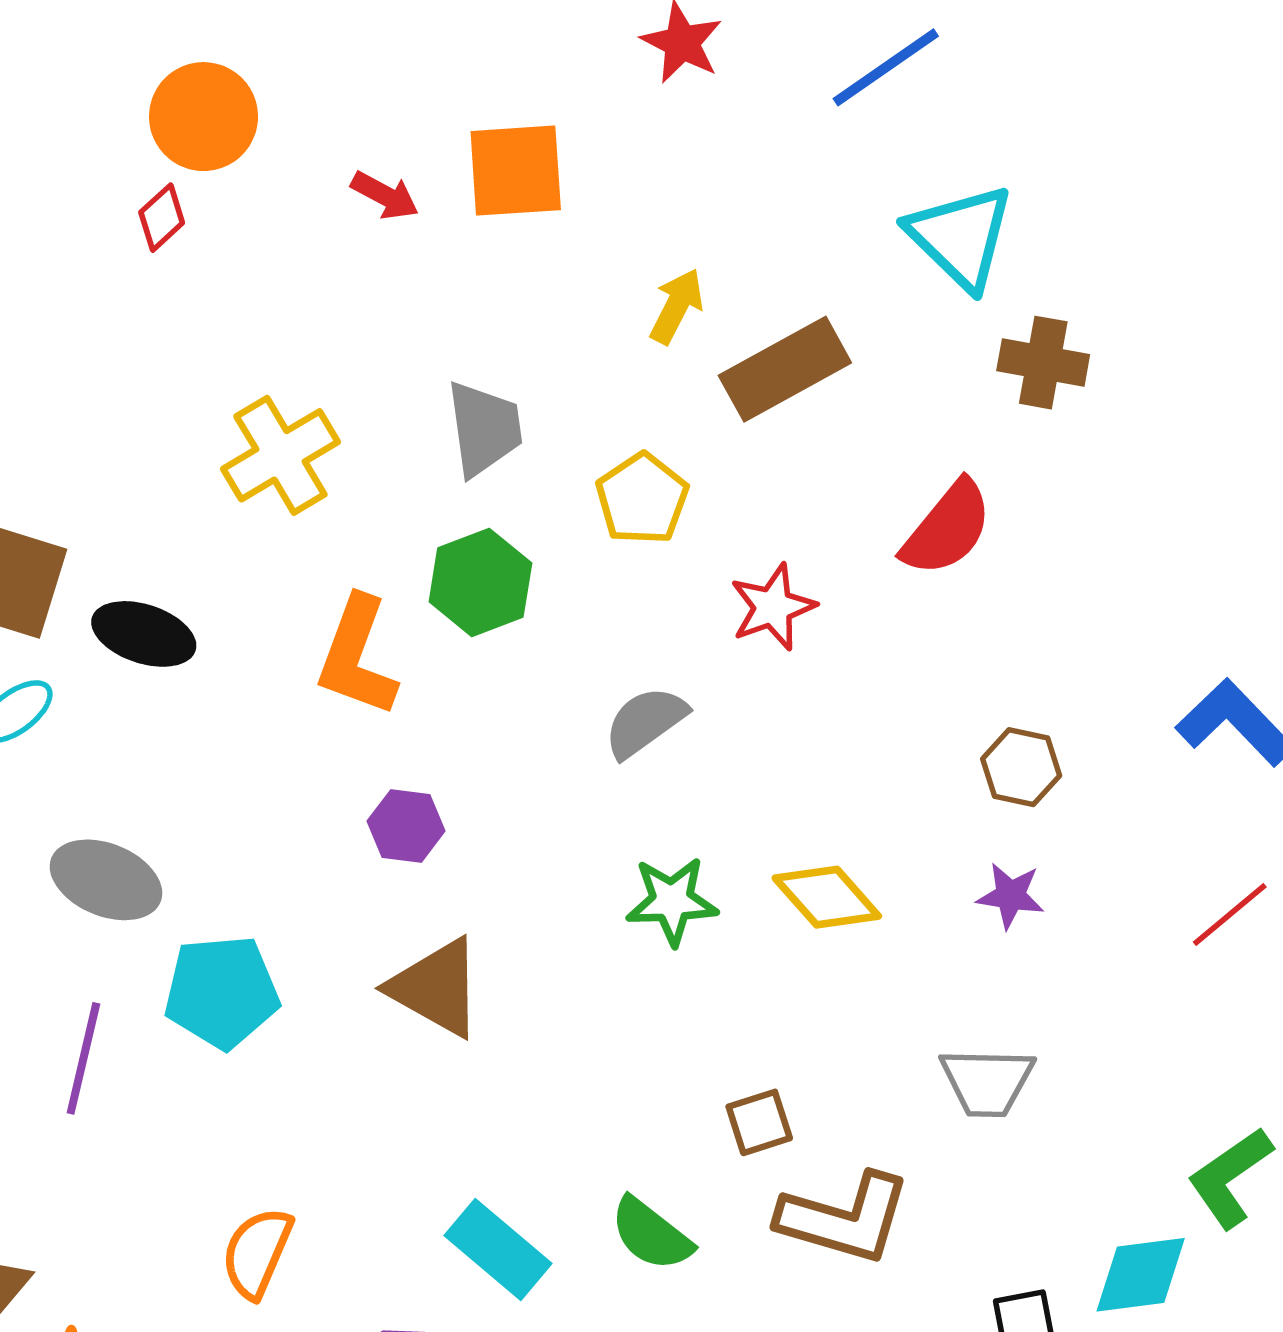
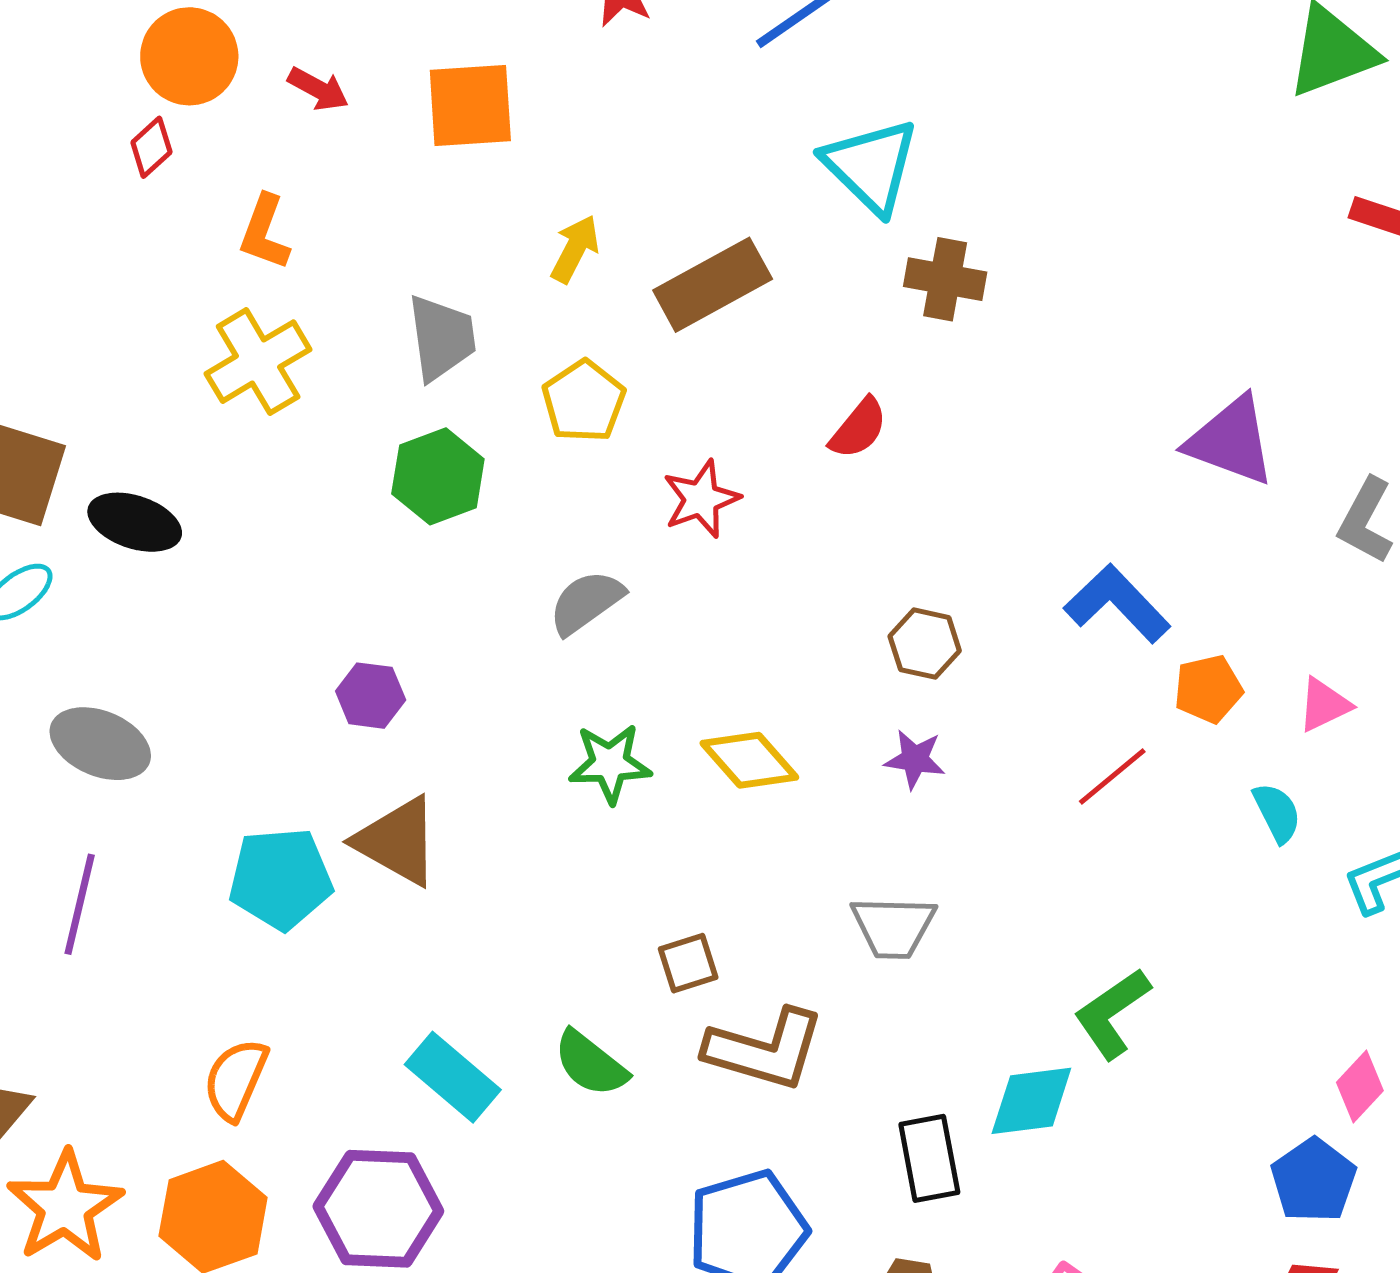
red arrow: (385, 195) -> (318, 89), moved
yellow arrow: (677, 306) -> (575, 249), moved
red semicircle: (947, 528) -> (858, 428), size x0.7
orange L-shape: (357, 656) -> (265, 232), moved, size x0.7
cyan pentagon: (222, 992) -> (281, 879), moved

